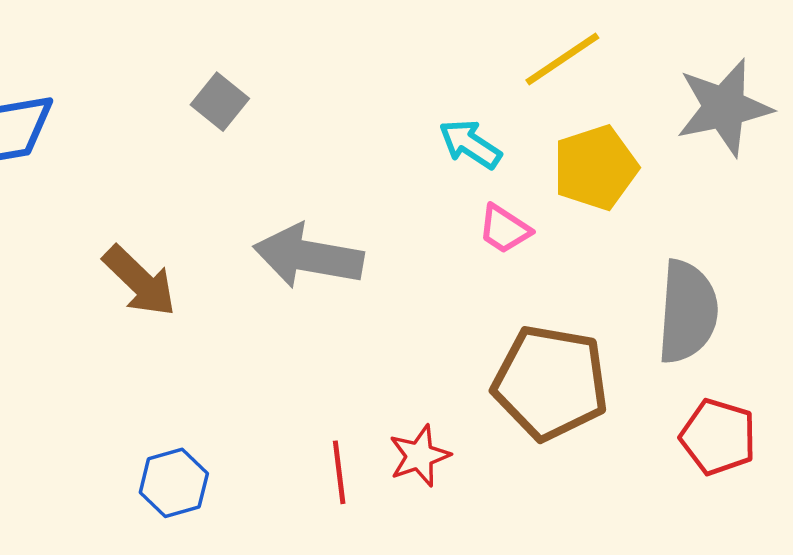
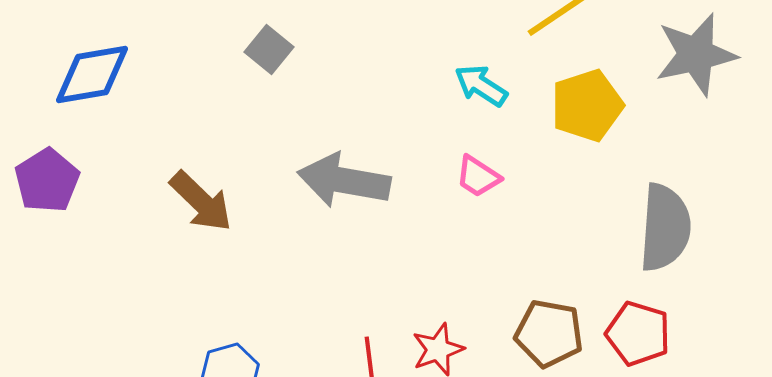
pink trapezoid: (504, 229) -> (478, 176), moved
brown pentagon: (550, 383) -> (549, 333), moved, size x0.7
red pentagon: (718, 437) -> (638, 333), moved

